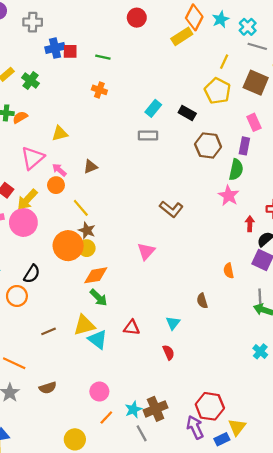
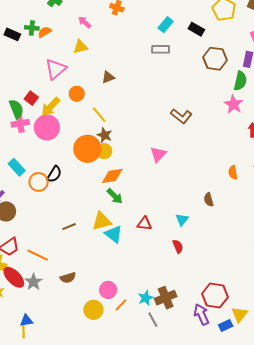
pink arrow: (59, 170) -> (84, 22), moved
orange circle: (17, 296) -> (39, 182), moved
pink circle: (99, 392) -> (108, 290), moved
yellow circle: (75, 439) -> (93, 310), moved

